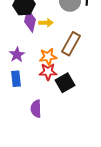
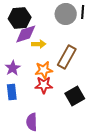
purple diamond: (30, 21) -> (26, 34), turned 60
yellow arrow: (46, 23) -> (39, 44), moved
black square: (65, 83) -> (75, 96), moved

